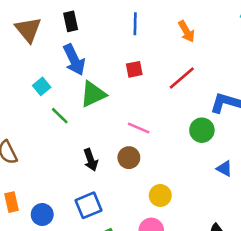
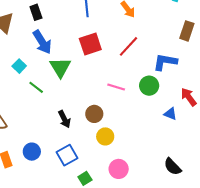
red square: (134, 69) -> (90, 44), size x1.6
green triangle: (93, 94) -> (60, 67), turned -30
pink line: (139, 128) -> (116, 87), moved
yellow circle: (160, 195) -> (105, 136), moved
blue circle: (42, 214) -> (32, 152), moved

